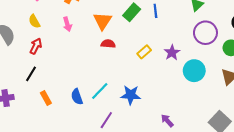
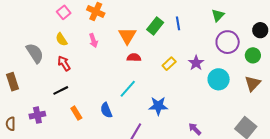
red arrow: (36, 46) -> (64, 63), turned -56
black line: (31, 74) -> (61, 90), turned 35
cyan line: (100, 91) -> (128, 89), moved

